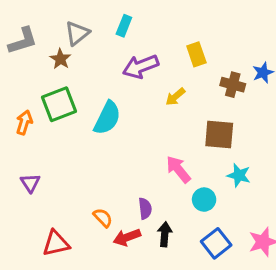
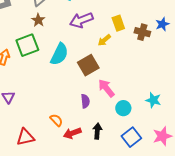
yellow rectangle: (196, 54) -> (118, 23), moved
brown star: (60, 59) -> (38, 20), moved
brown square: (219, 135) -> (88, 65), moved, turned -35
cyan star: (239, 175) -> (153, 100), moved
purple semicircle: (145, 209) -> (85, 101), moved

